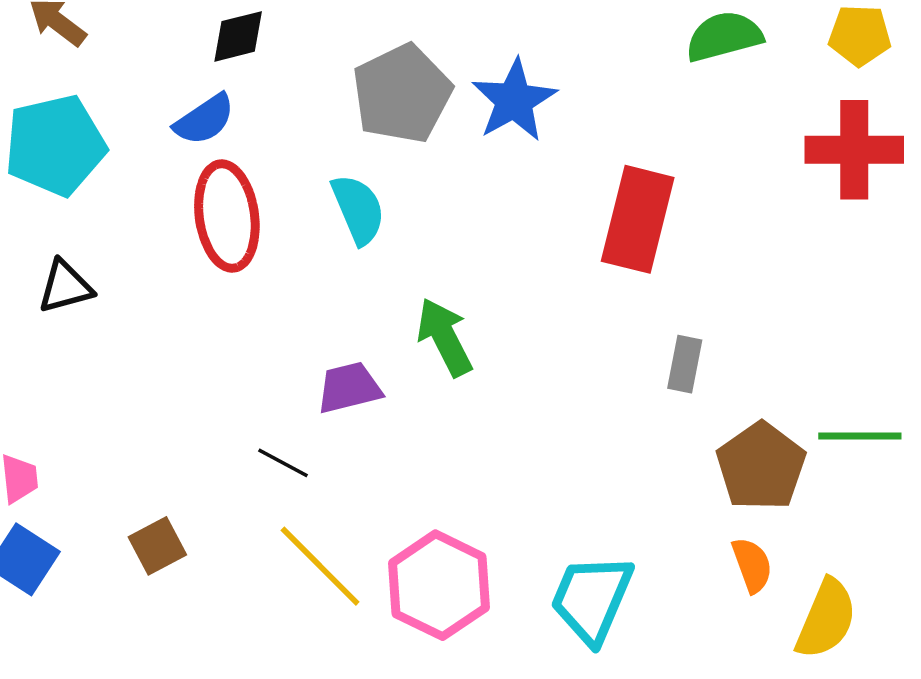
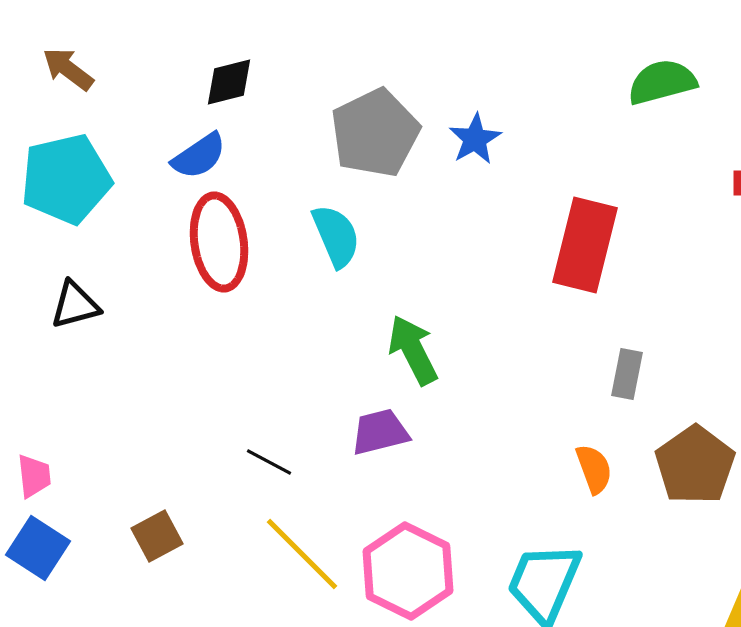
blue star: (514, 100) -> (475, 139), size x0.7
purple trapezoid: (349, 388) -> (380, 432), moved
orange semicircle: (752, 565) -> (594, 469), moved

